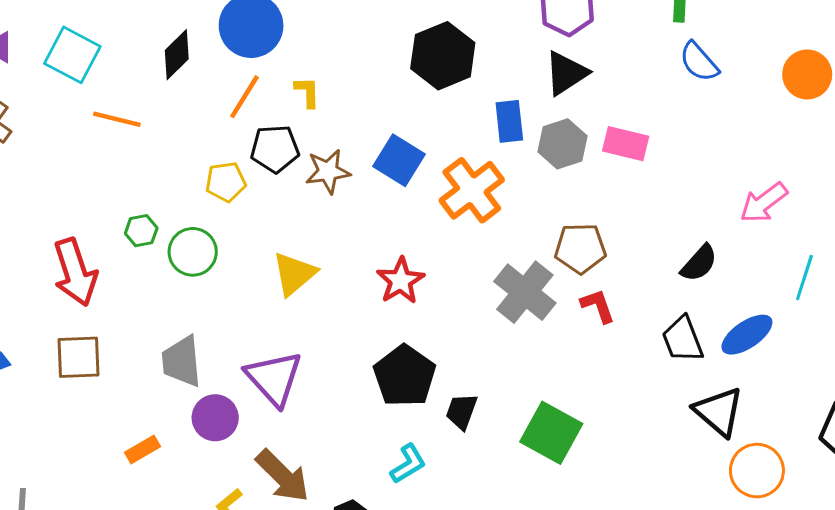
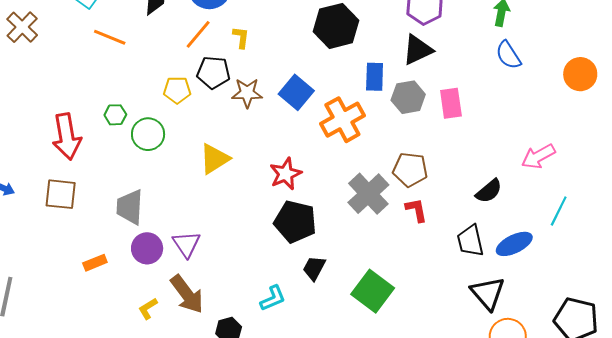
pink rectangle: (626, 144) -> (451, 103), turned 60
black pentagon: (405, 376) -> (295, 222), moved, turned -30
purple triangle: (274, 378) -> (186, 244), moved, size x0.7

